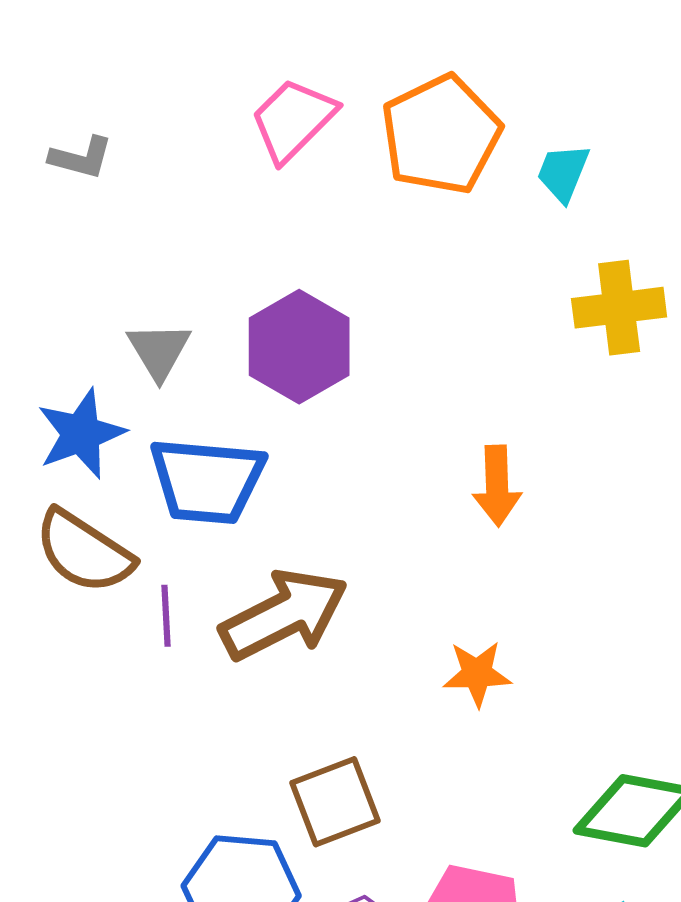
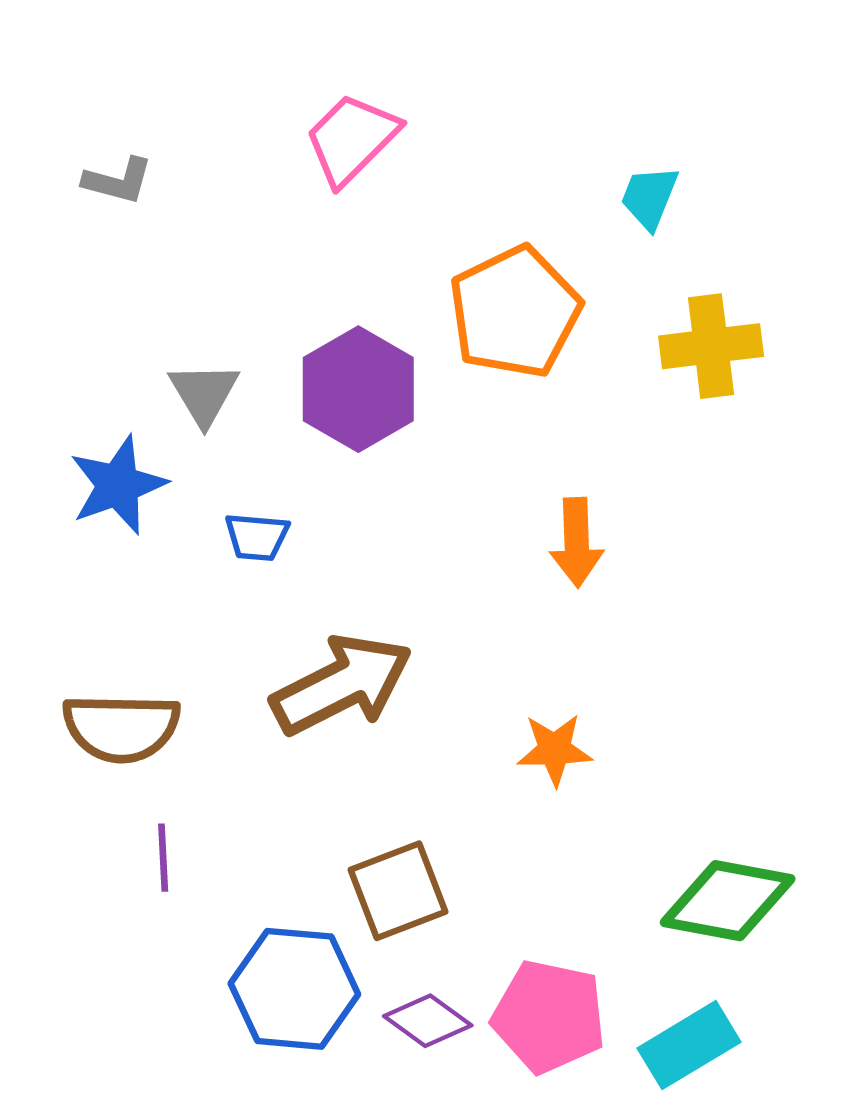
orange pentagon: (441, 135) -> (515, 312), moved
blue trapezoid: (207, 481) -> (257, 537), size x0.5
brown semicircle: (84, 552) -> (121, 728), moved, turned -32
purple line: (166, 616) -> (163, 858), moved

